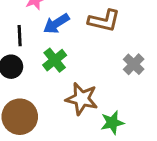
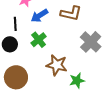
gray cross: (134, 64) -> (91, 42), size x1.5

